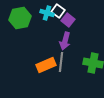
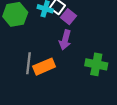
gray line: (61, 62) -> (28, 63), moved

